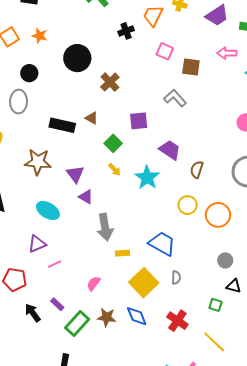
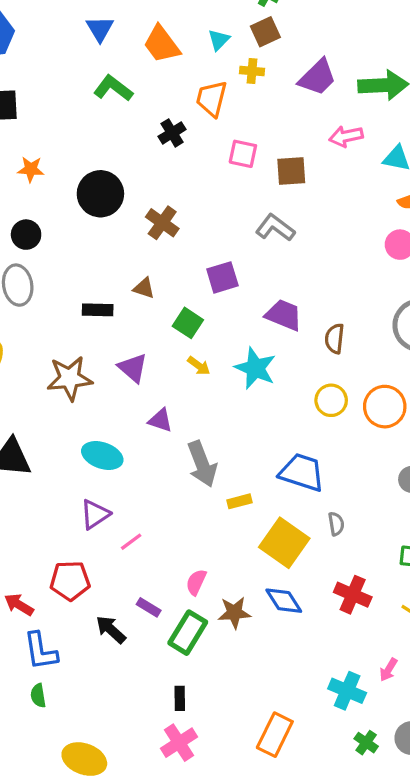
black rectangle: (62, 125) -> (98, 310), size x0.7
purple triangle: (75, 174) -> (133, 368), moved
pink semicircle: (94, 283) -> (196, 582), moved

